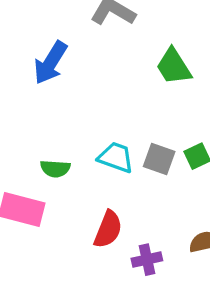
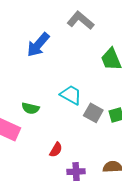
cyan trapezoid: (116, 157) -> (71, 95), moved
red semicircle: (108, 229) -> (56, 150), size x0.7

